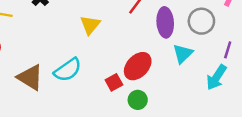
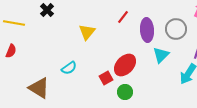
cyan semicircle: (68, 70) -> (69, 68), size x0.7
brown triangle: (30, 77) -> (39, 88), moved

